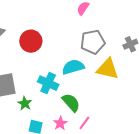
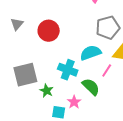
pink star: (60, 123) -> (74, 102), moved
pink line: (84, 123) -> (107, 71), moved

